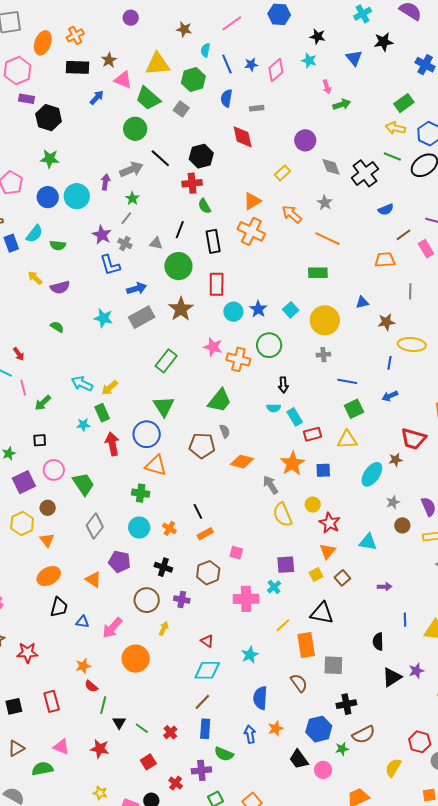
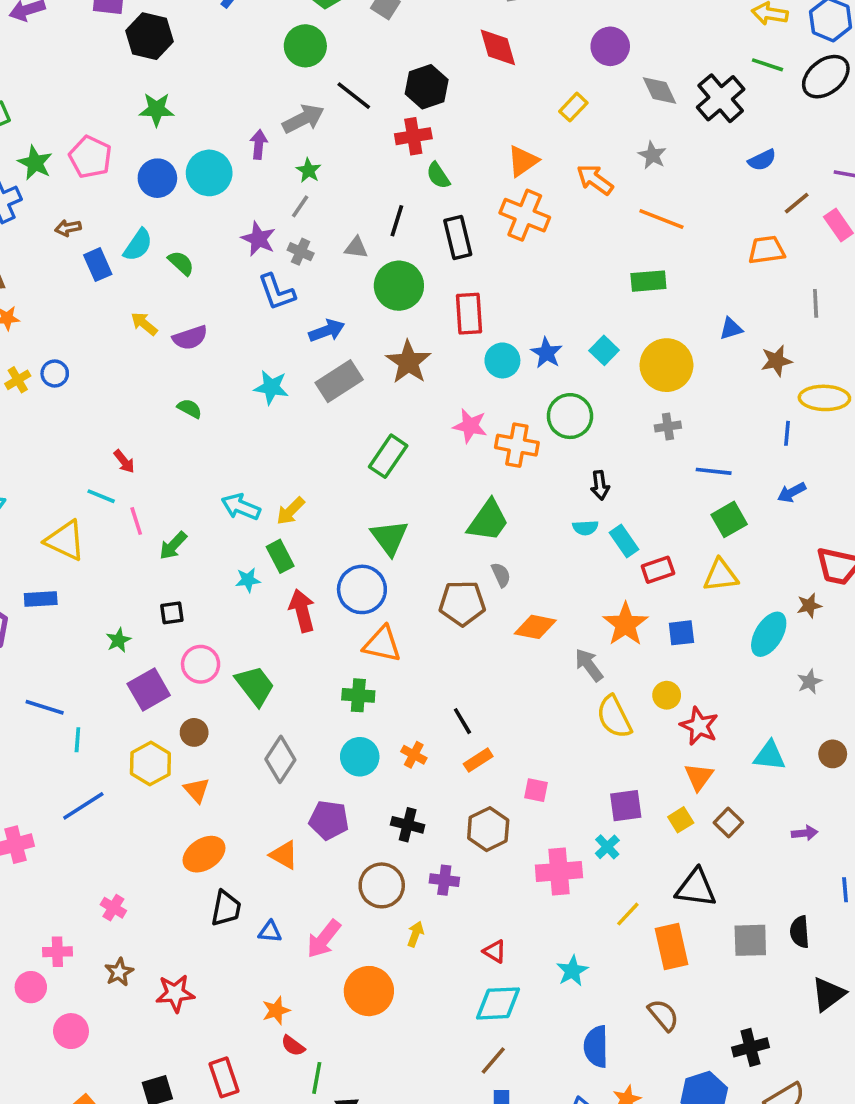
green semicircle: (58, 245) -> (181, 263), turned -140
brown circle: (402, 525) -> (833, 754), moved
gray square: (333, 665) -> (750, 940), moved

